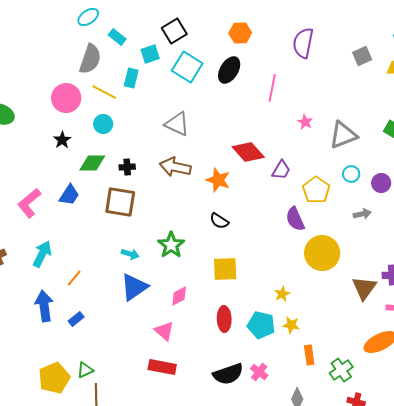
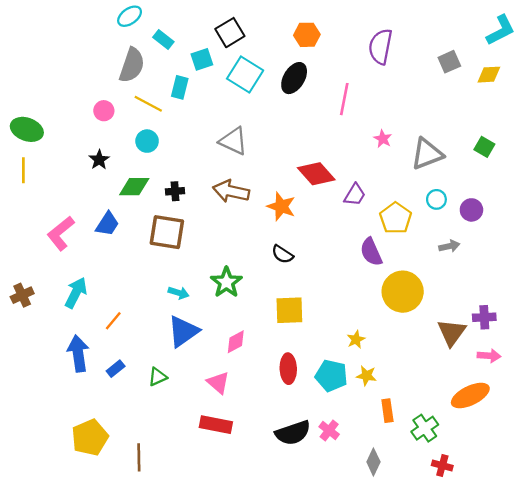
pink circle: (66, 98) -> (104, 111), size x0.6
green triangle: (85, 370) -> (158, 377), moved

